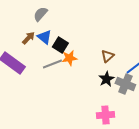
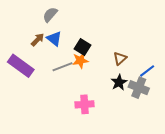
black square: (60, 45) -> (82, 47), moved
pink cross: (105, 115) -> (85, 104), moved

